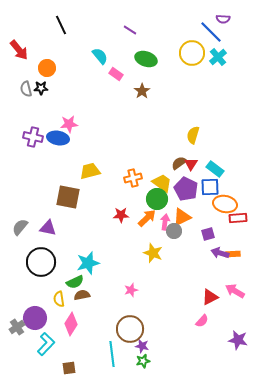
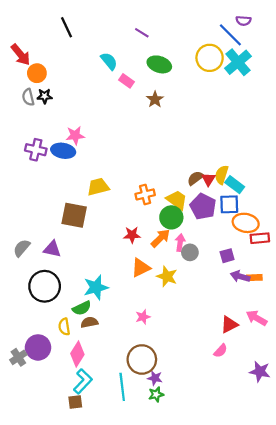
cyan cross: (218, 57) -> (238, 62), size x1.4
orange circle: (47, 68) -> (37, 73), moved
yellow semicircle: (193, 135) -> (222, 175), moved
orange triangle: (182, 217) -> (141, 268), moved
cyan L-shape: (46, 344) -> (83, 381), moved

